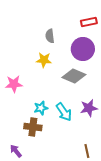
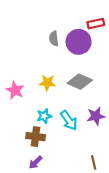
purple circle: (83, 49) -> (79, 42), moved
yellow star: (44, 60) -> (47, 83), moved
pink star: (14, 84) -> (15, 90), turned 30
purple arrow: (16, 151) -> (36, 162), moved, turned -96

